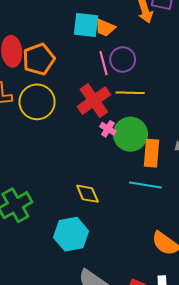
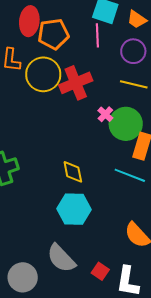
orange trapezoid: (105, 28) -> (137, 19), moved
pink line: (103, 63) -> (97, 35), moved
red cross: (94, 101) -> (76, 83), moved
cyan hexagon: (71, 234) -> (74, 209), moved

